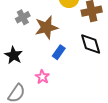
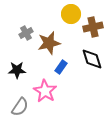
black star: (14, 55) -> (17, 70), turned -30
pink star: (42, 77) -> (45, 91), size x1.6

